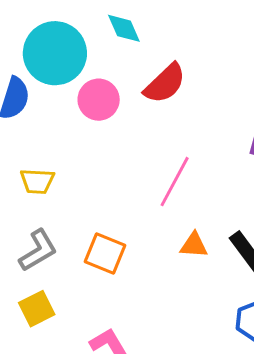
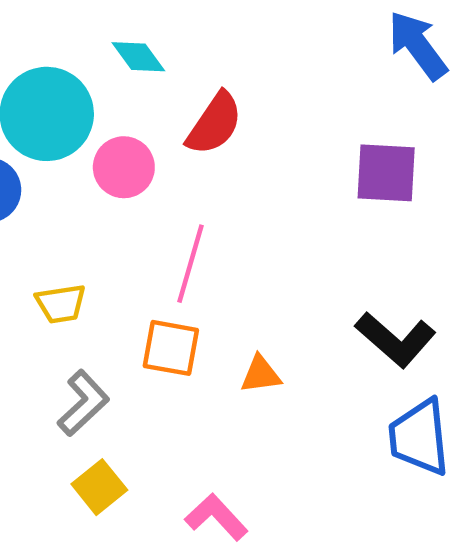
pink line: (175, 182) -> (191, 264), moved
orange triangle: (194, 245) -> (261, 374), moved
orange square: (105, 254) -> (171, 348), moved

